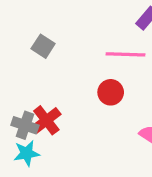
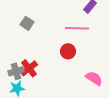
gray cross: (25, 125) -> (16, 71), turned -35

